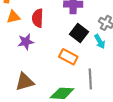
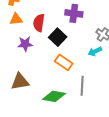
black square: (79, 33) -> (58, 37), moved
cyan arrow: (100, 42) -> (95, 51), turned 88

